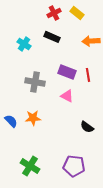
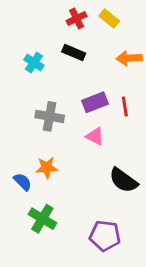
purple rectangle: (67, 72) -> (95, 102), turned -42
blue semicircle: (11, 121) -> (23, 182), moved
black semicircle: (87, 127) -> (123, 180), size x1.5
green cross: (30, 166) -> (42, 219), moved

